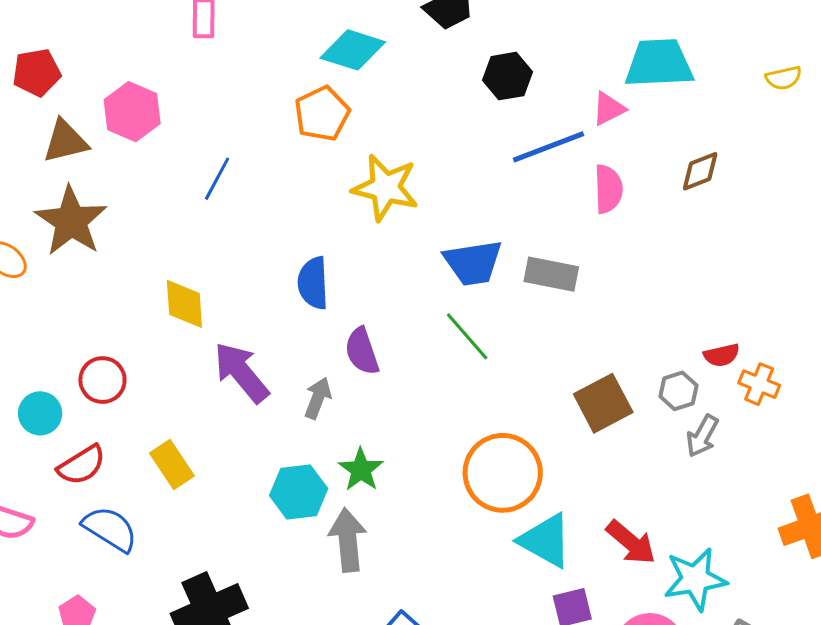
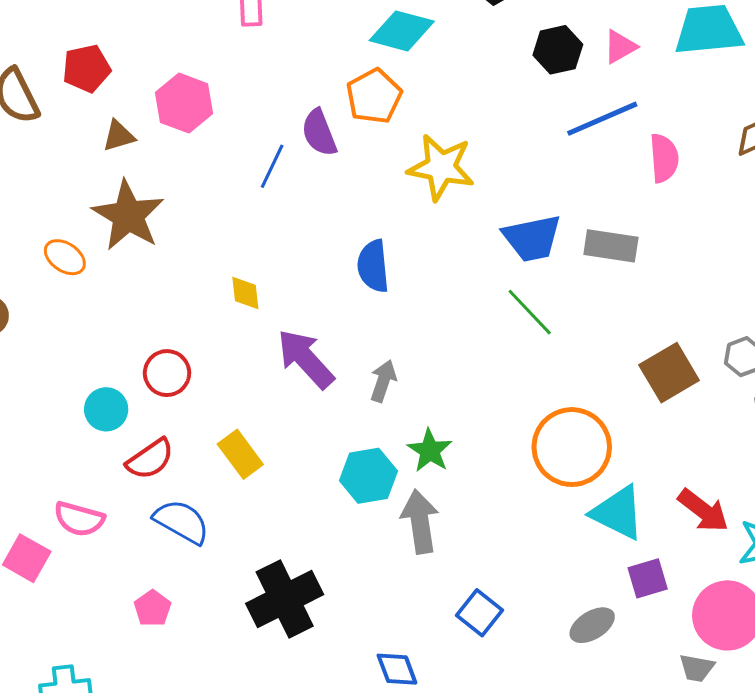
pink triangle: (609, 109) -> (620, 47), moved
brown triangle: (65, 141) -> (119, 136), size x0.7
yellow diamond: (184, 304) -> (245, 293), size x0.7
purple semicircle: (362, 351) -> (319, 133), moved

